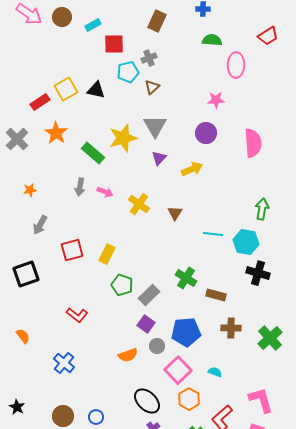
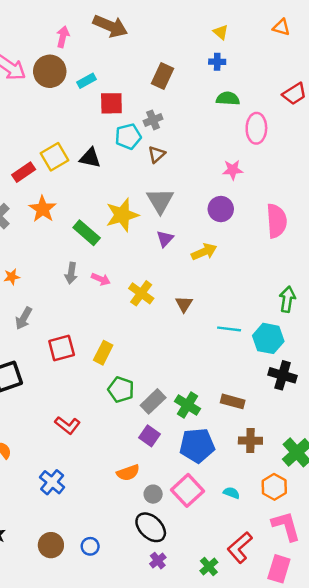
brown circle: (62, 17) -> (50, 71), size x1.4
green cross: (186, 278) -> (188, 405), moved
gray circle: (157, 346) -> (153, 494), moved
orange hexagon: (189, 399) -> (274, 487), moved

